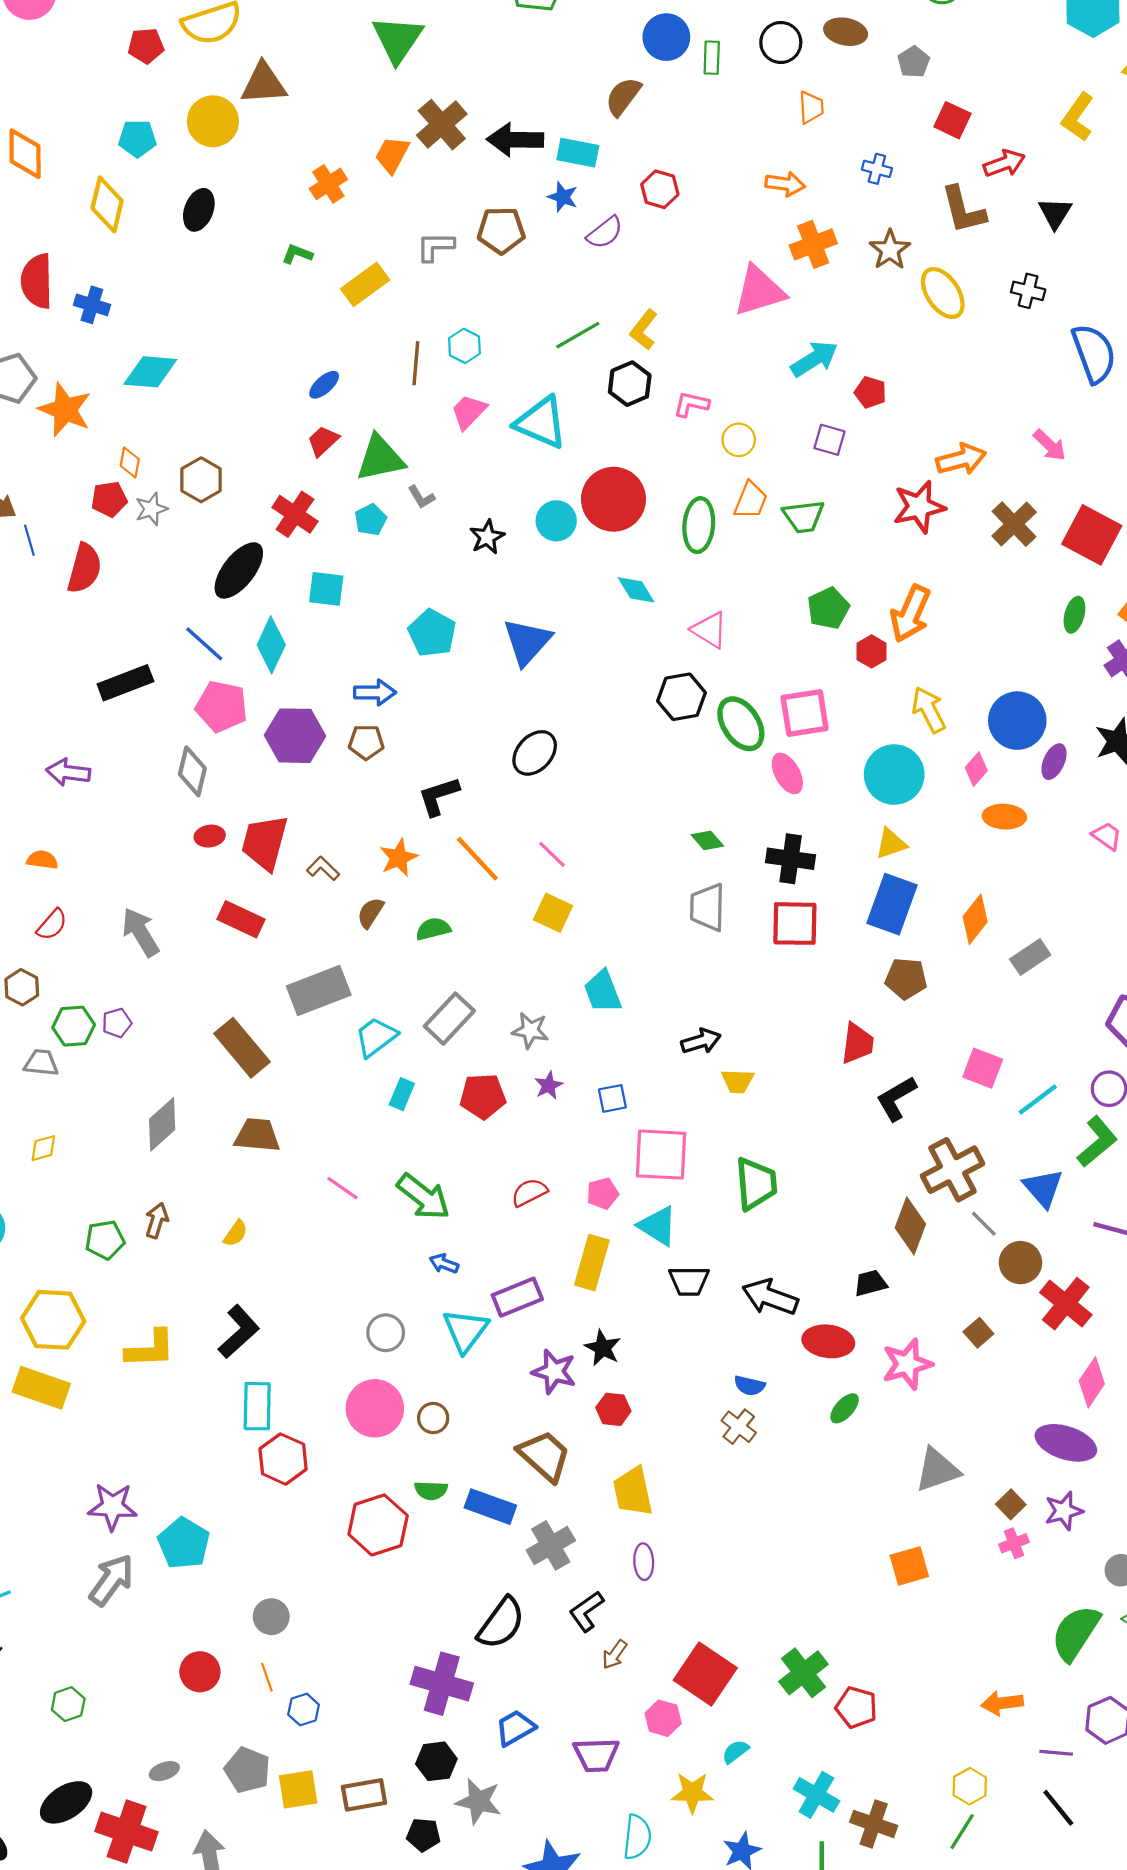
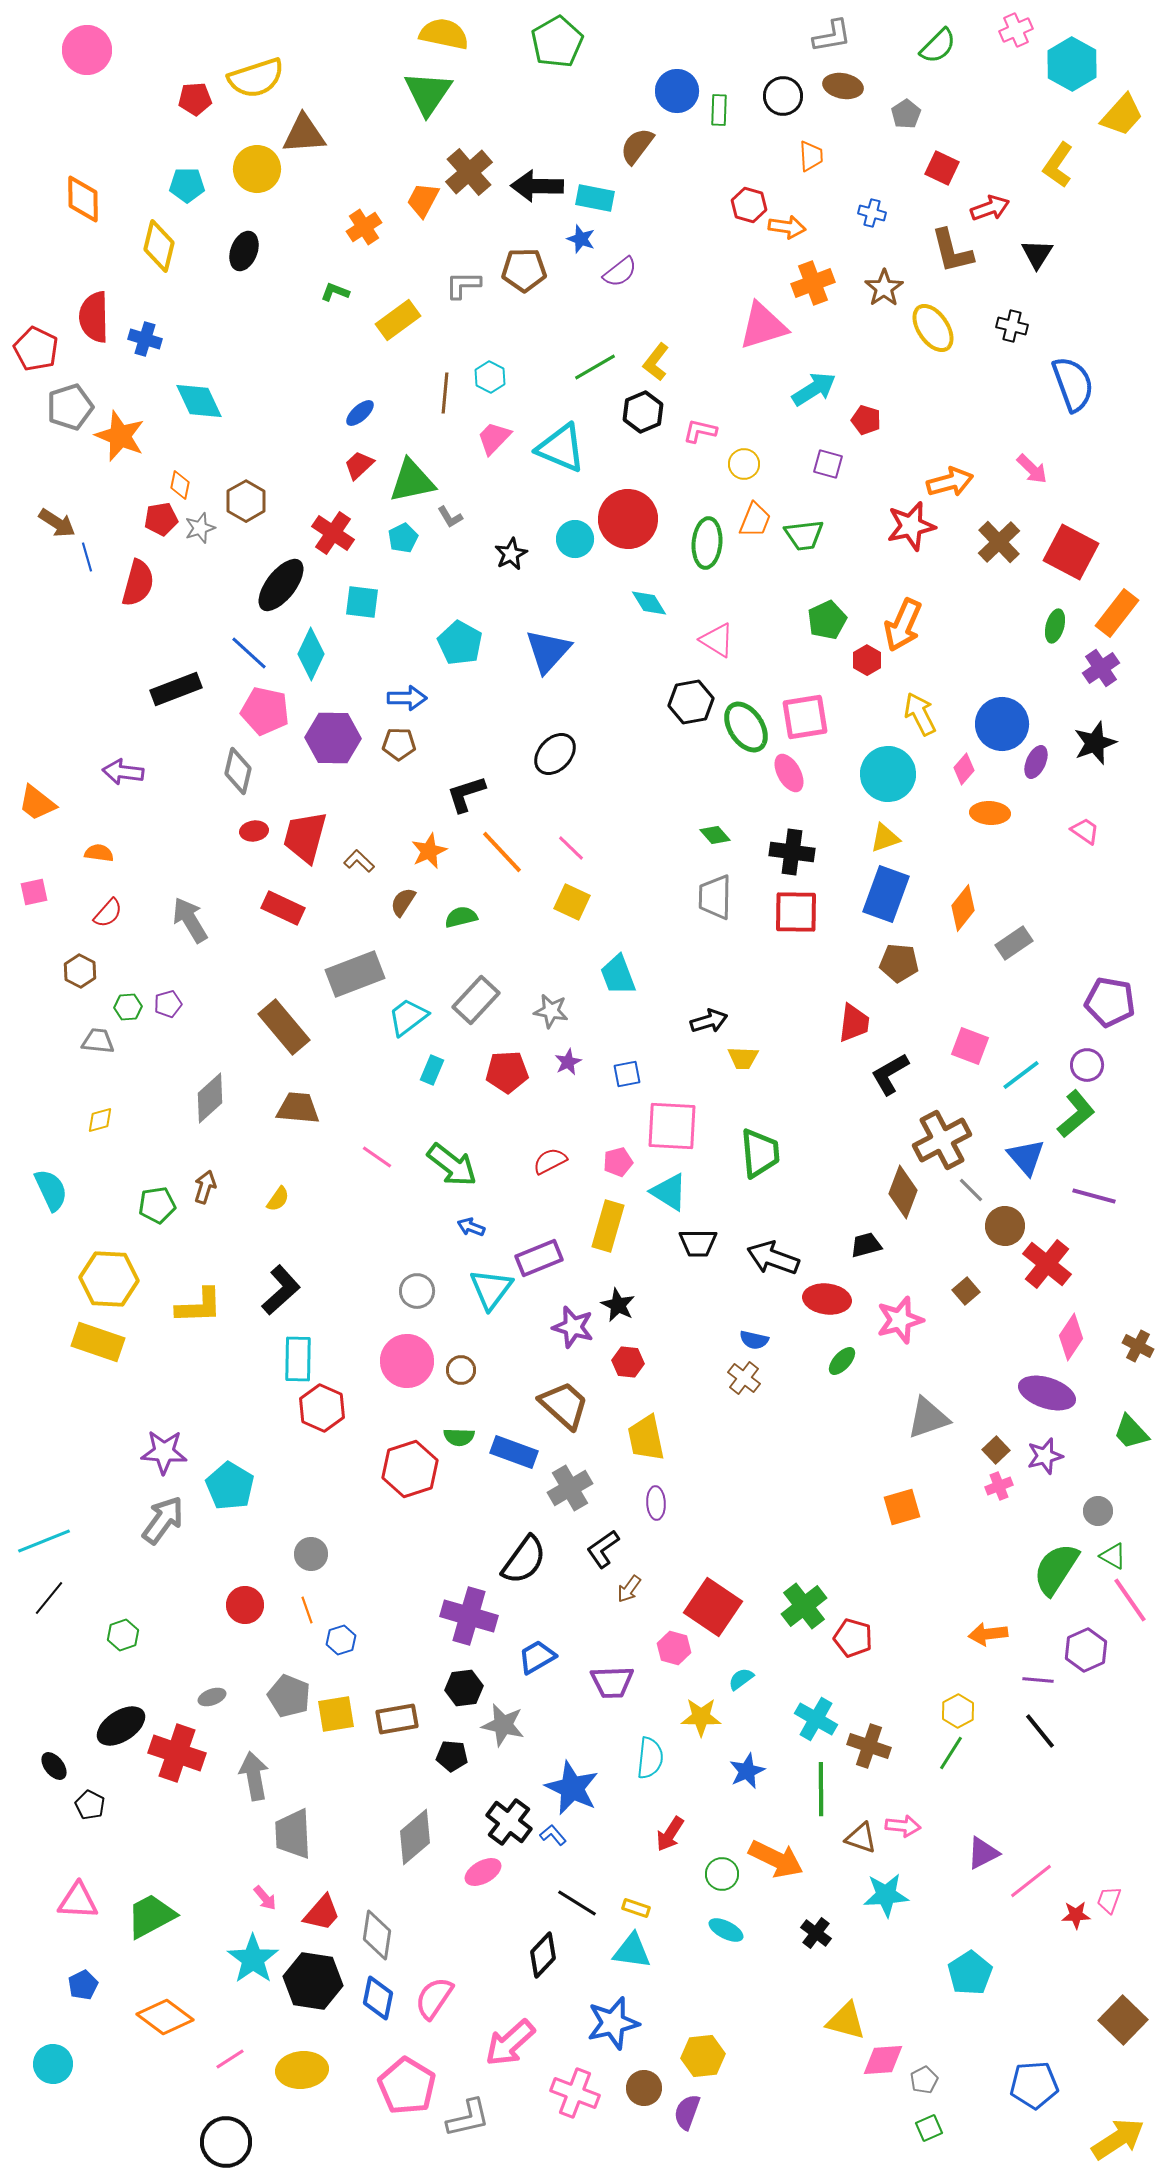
red hexagon: (660, 189) -> (749, 205), moved
cyan diamond: (150, 372) -> (199, 401), turned 60
green hexagon: (74, 1026) -> (128, 1007), size x0.7

